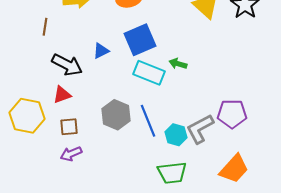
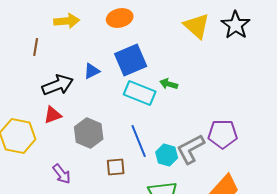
black arrow: (67, 65) -> (58, 85), turned -48
gray hexagon: (116, 115) -> (89, 133), moved
brown square: (69, 127) -> (116, 167), moved
purple arrow: (71, 154) -> (62, 174), turned -105

